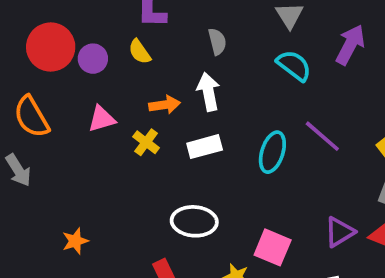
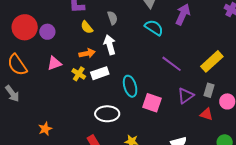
yellow semicircle: (140, 52) -> (87, 27), moved
white rectangle: (205, 147) -> (100, 73), moved
cyan ellipse: (272, 152) -> (130, 86), moved, turned -30
purple triangle: (340, 232) -> (186, 96), moved
pink square: (273, 247) -> (152, 103), moved

